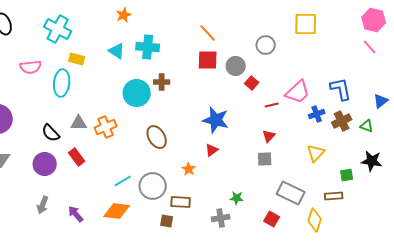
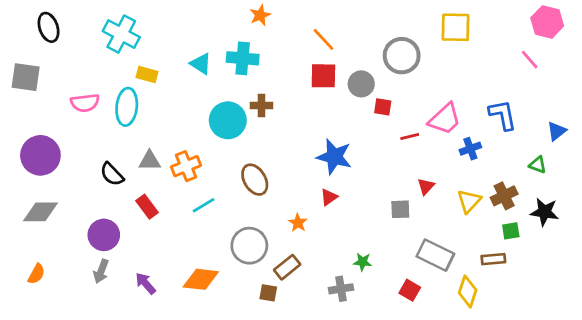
orange star: (124, 15) -> (260, 15), moved
gray circle: (266, 45) -> (402, 56), size x1.4
pink line: (370, 47) -> (530, 60), moved
pink semicircle: (31, 67) -> (85, 103), moved
red square: (252, 83) -> (383, 107), turned -32
brown cross: (342, 121) -> (504, 196), moved
red triangle: (269, 136) -> (426, 186), moved
purple circle: (45, 164) -> (104, 235), moved
cyan line: (123, 181) -> (204, 205), moved
brown rectangle: (181, 202) -> (287, 267), turned -42

